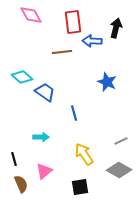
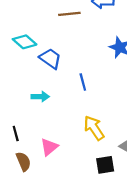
cyan arrow: (41, 137) -> (40, 97), moved
black square: (80, 187) -> (105, 165), moved

